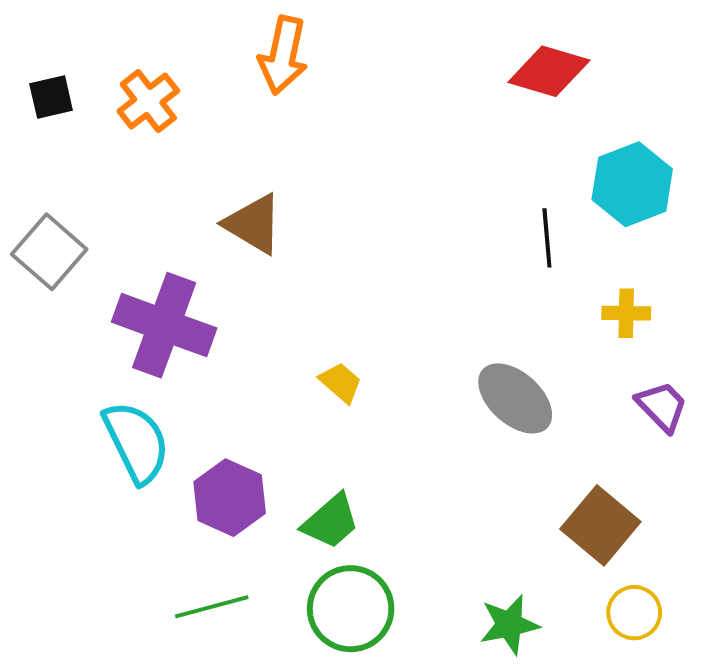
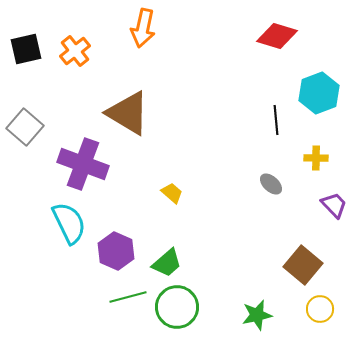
black square: (51, 97) -> (26, 49), size x1.4
brown triangle: (253, 224) -> (128, 113), size x1.4
gray ellipse: (515, 398) -> (271, 184), moved, size x0.6
green line: (212, 607) -> (128, 297), moved

